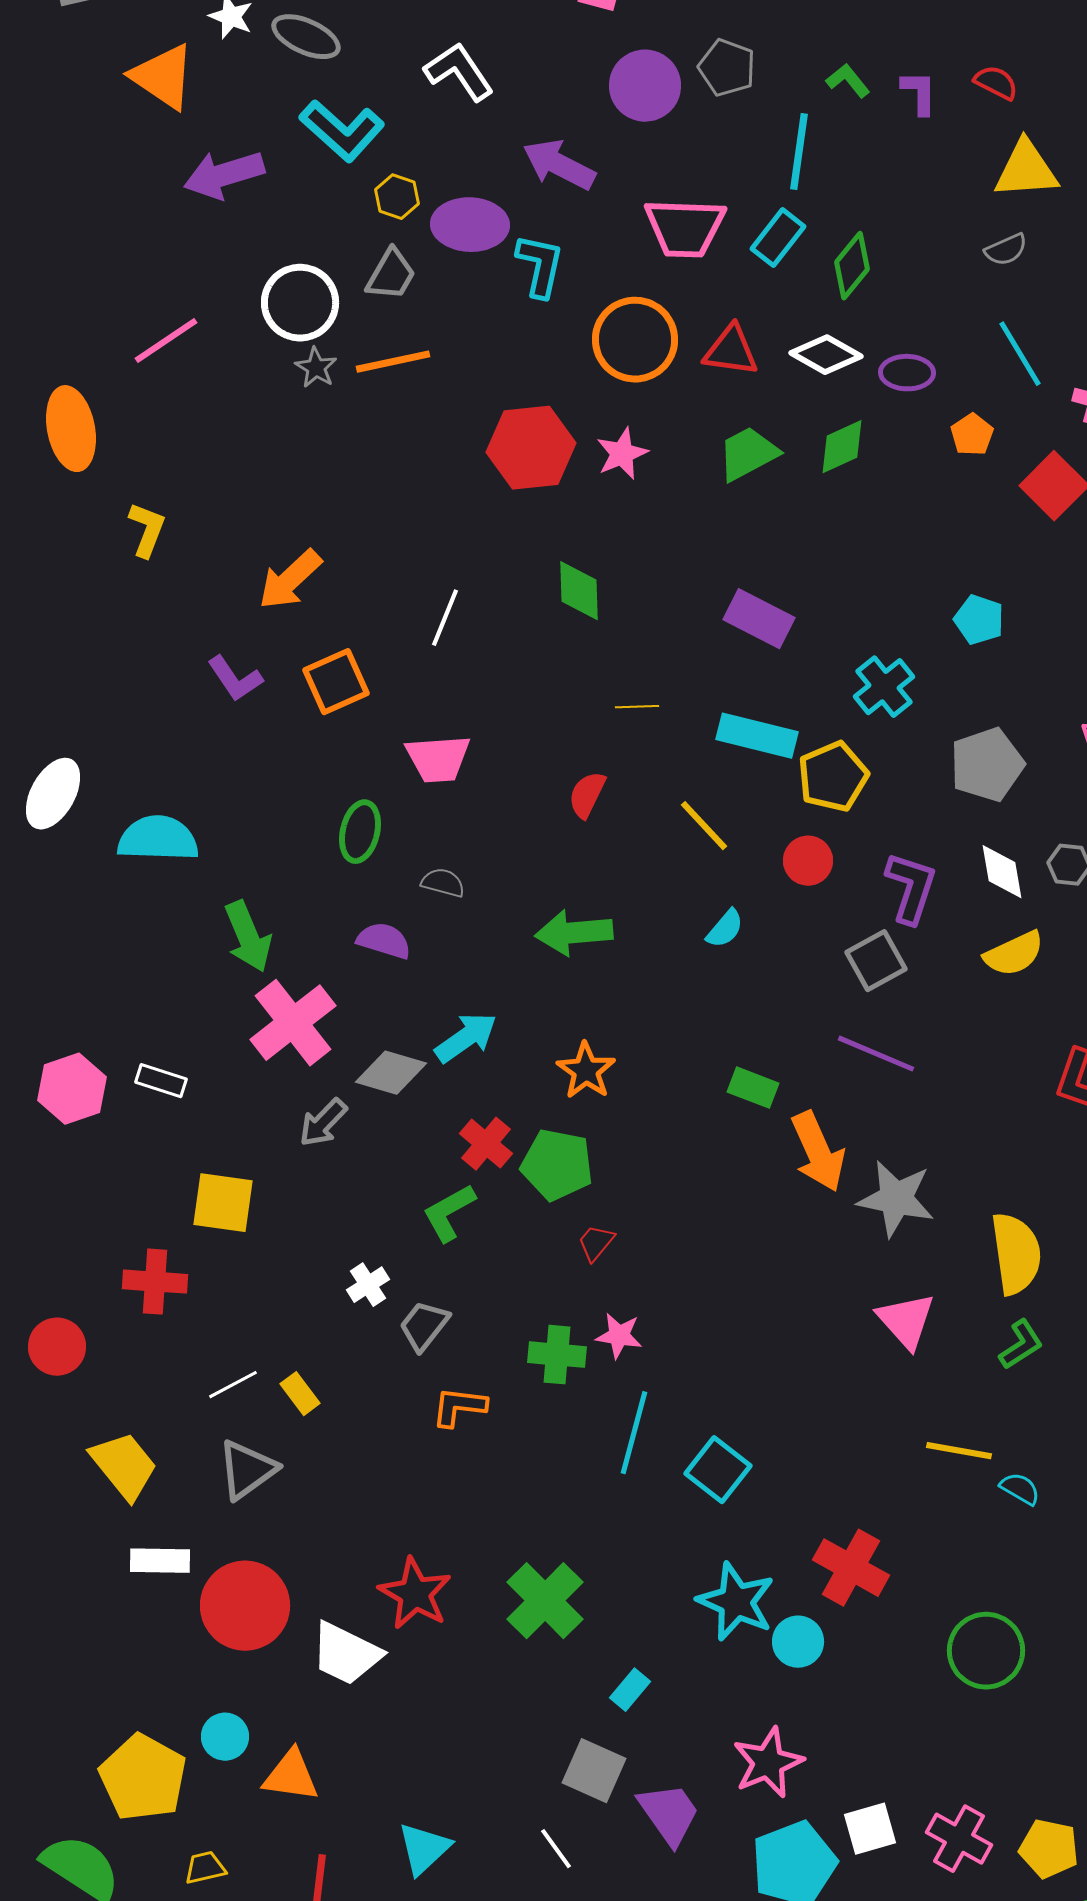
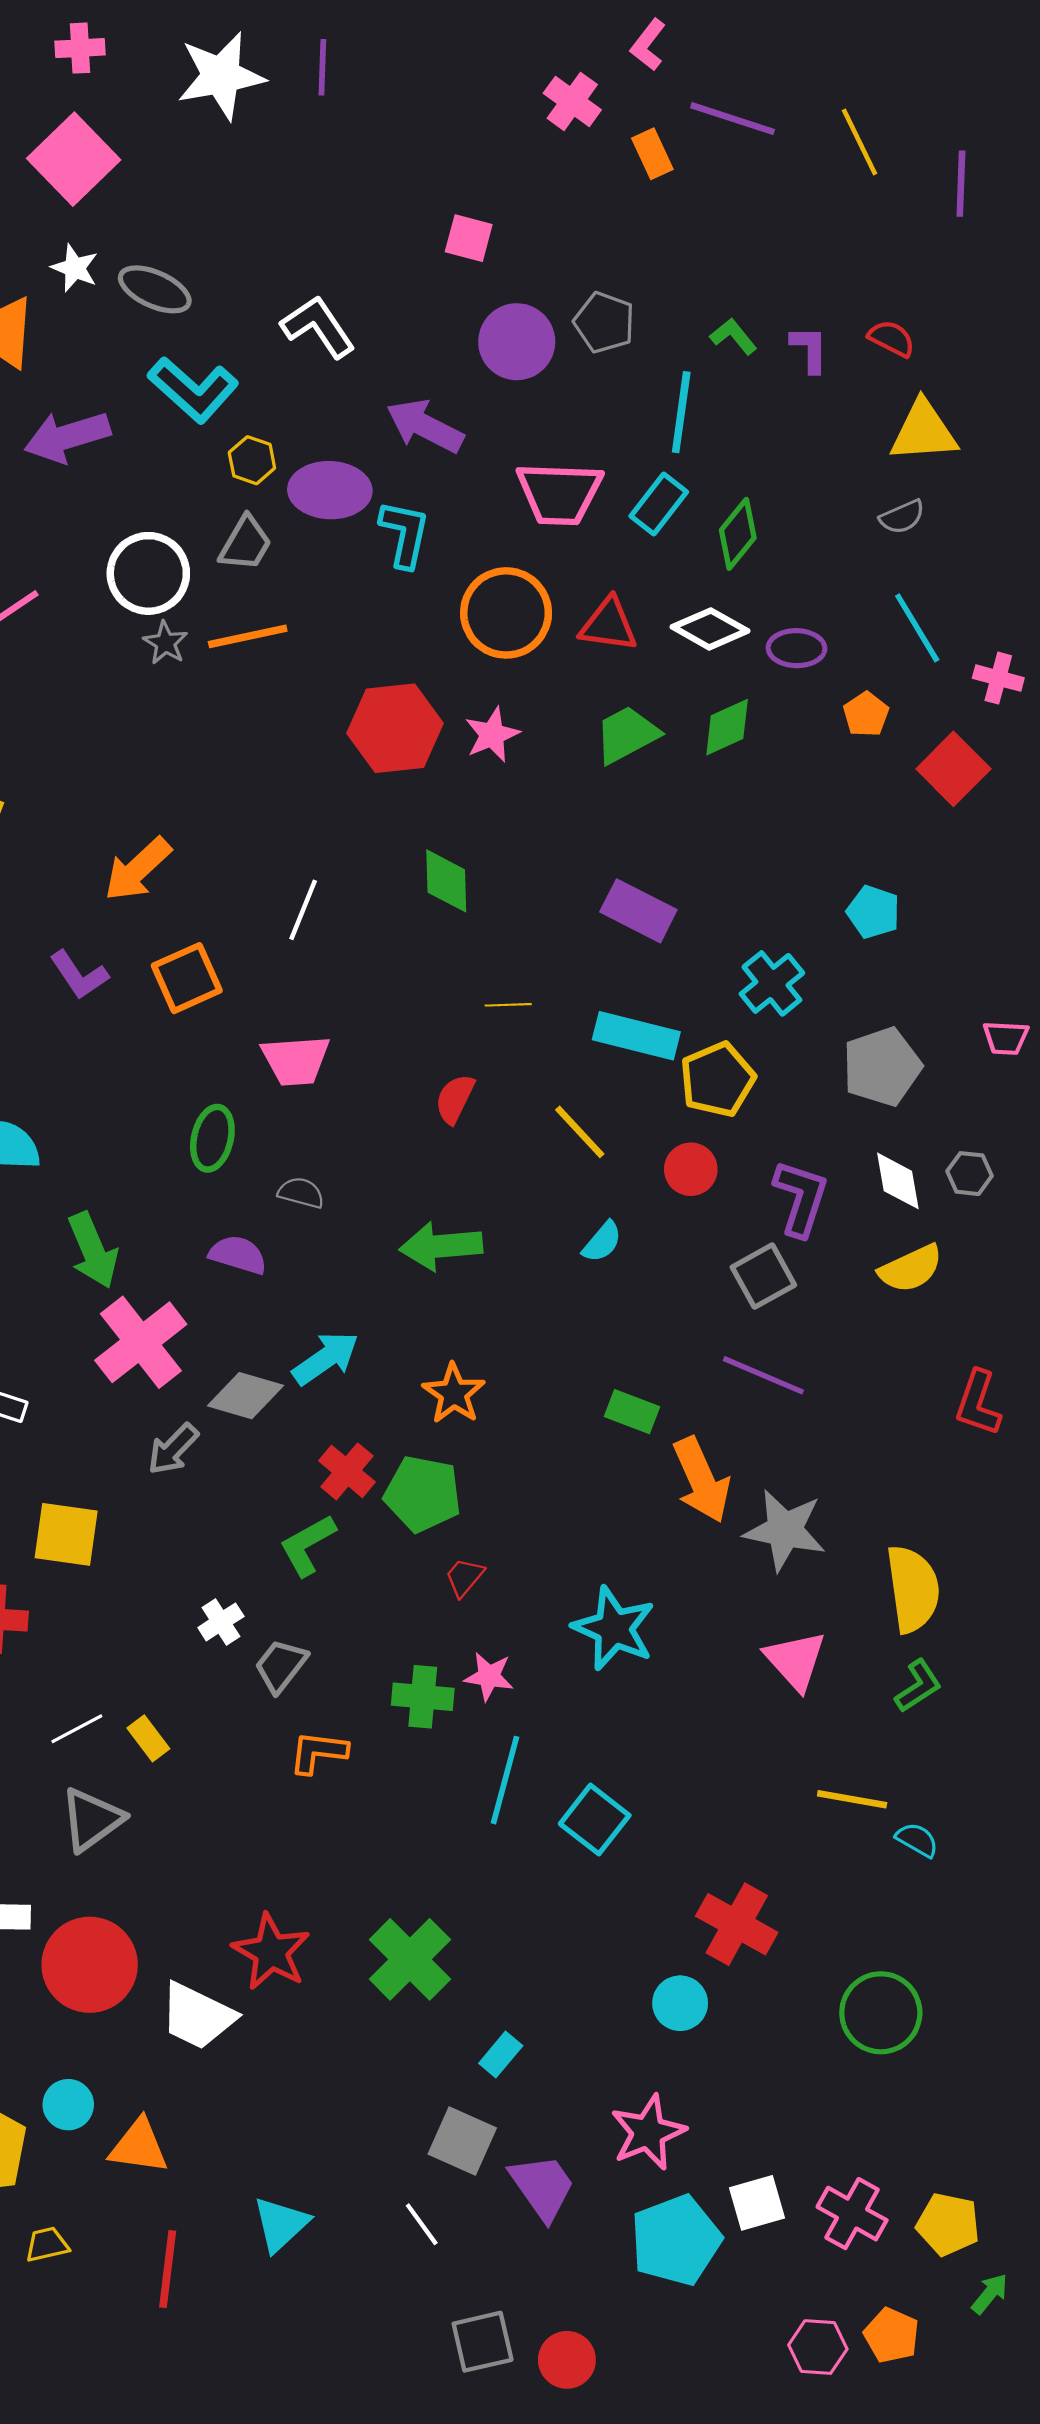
cyan star: (736, 1602) -> (614, 1628), moved

